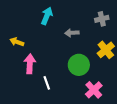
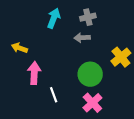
gray cross: (102, 19) -> (88, 17), moved
pink cross: (94, 90) -> (92, 103), moved

